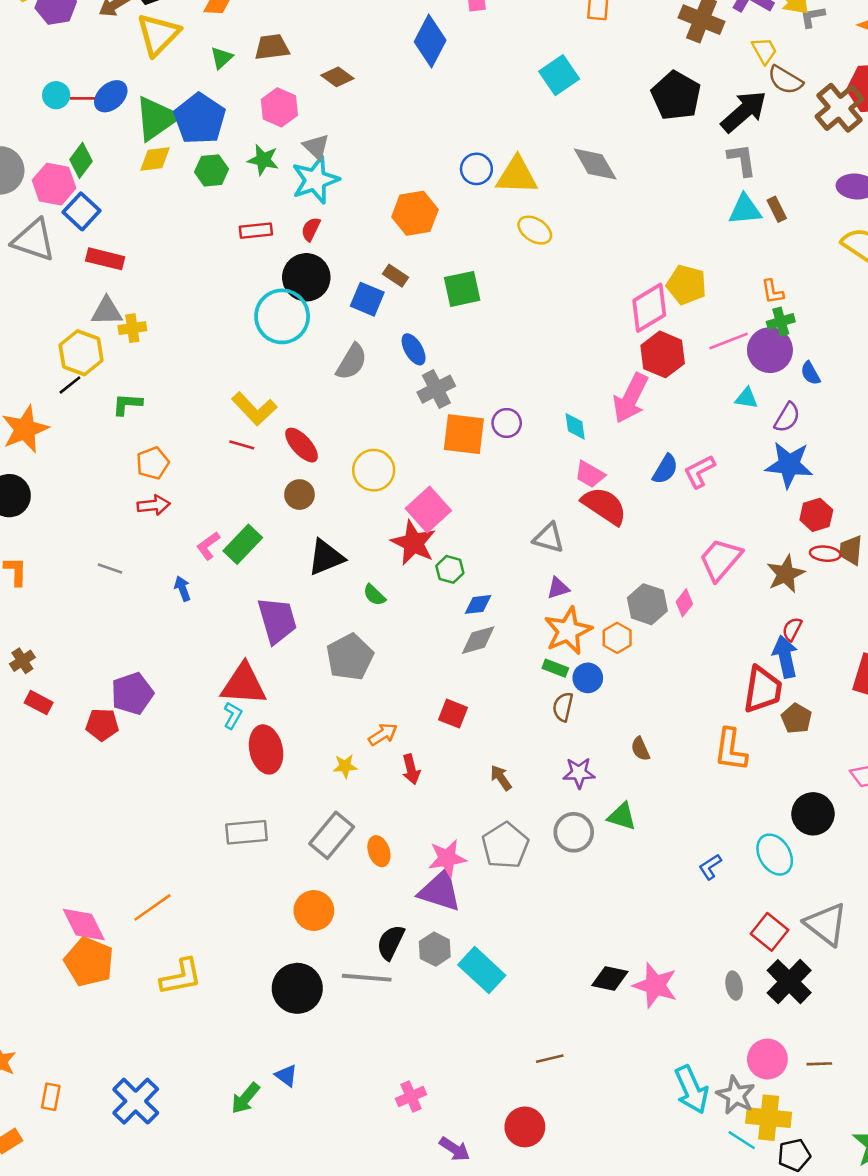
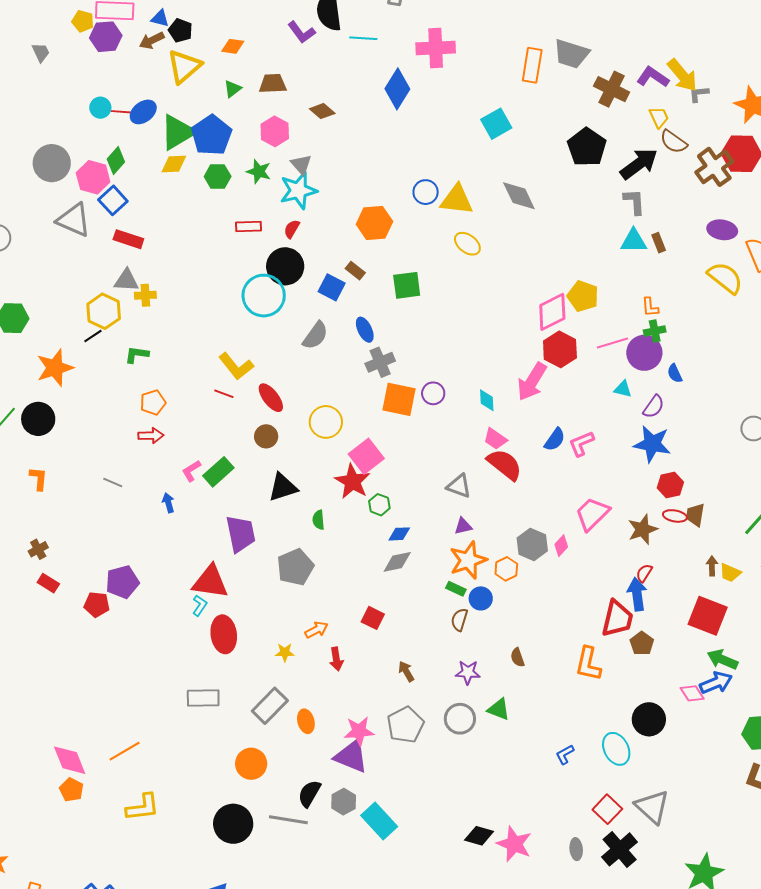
green semicircle: (374, 595) -> (318, 520), turned 36
orange pentagon: (89, 962) -> (71, 790), size x0.6

